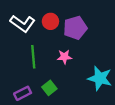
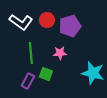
green square: (49, 88) -> (46, 74), moved, turned -32
purple rectangle: (23, 93) -> (28, 81), moved, turned -35

